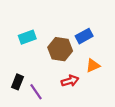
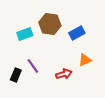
brown hexagon: (60, 49) -> (50, 24), moved
purple line: (36, 92) -> (33, 66), moved

